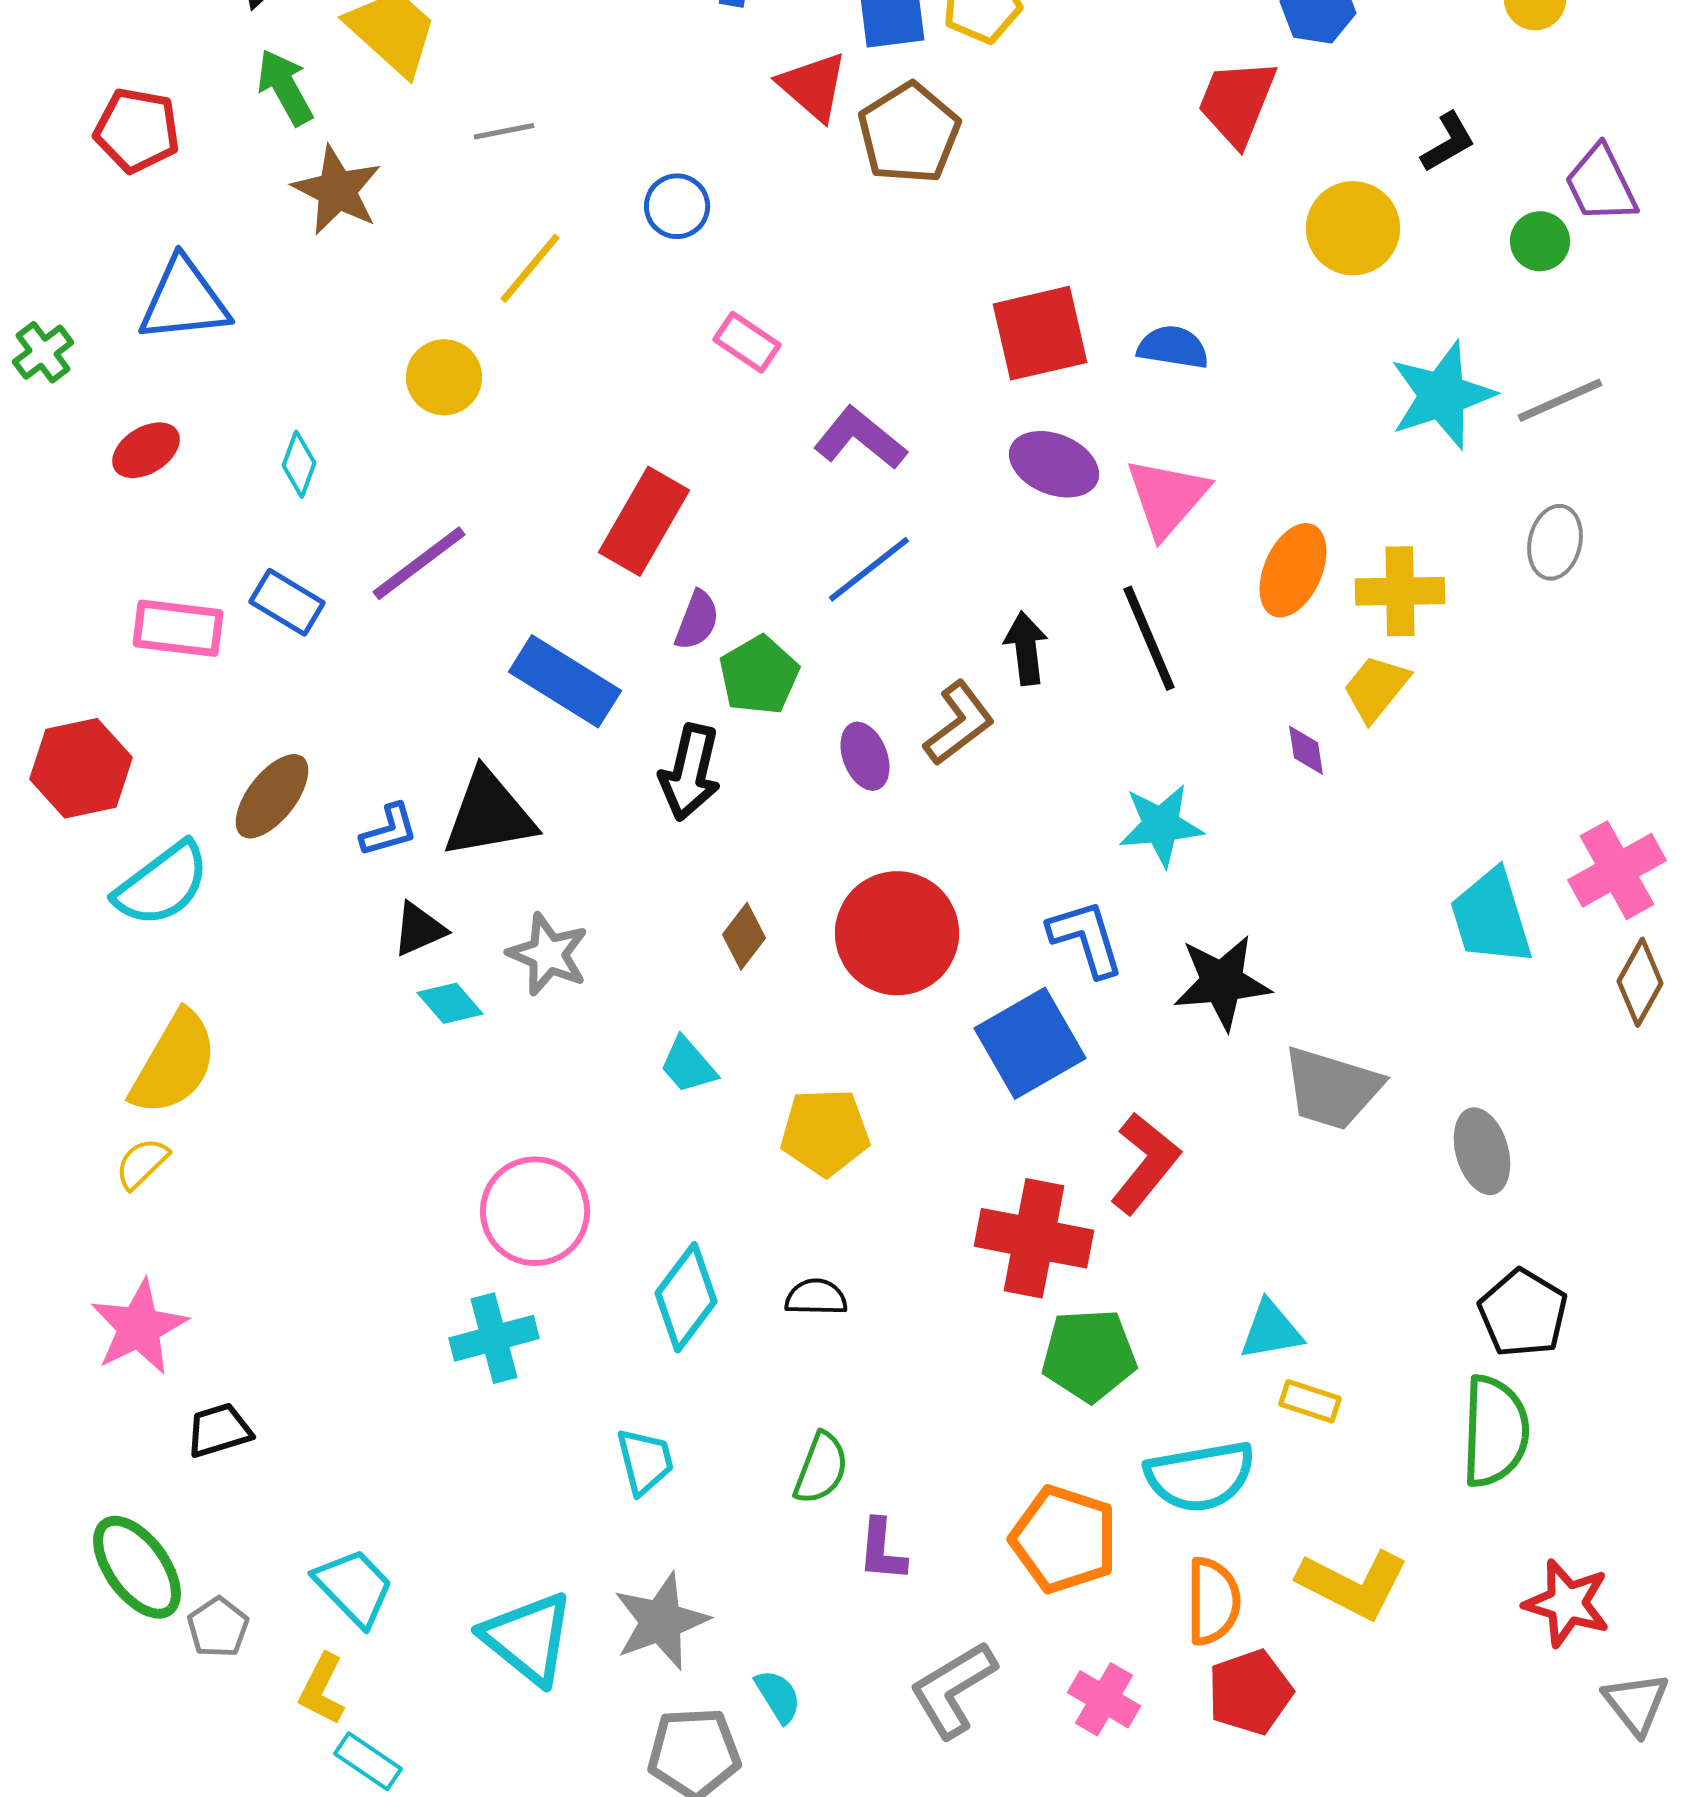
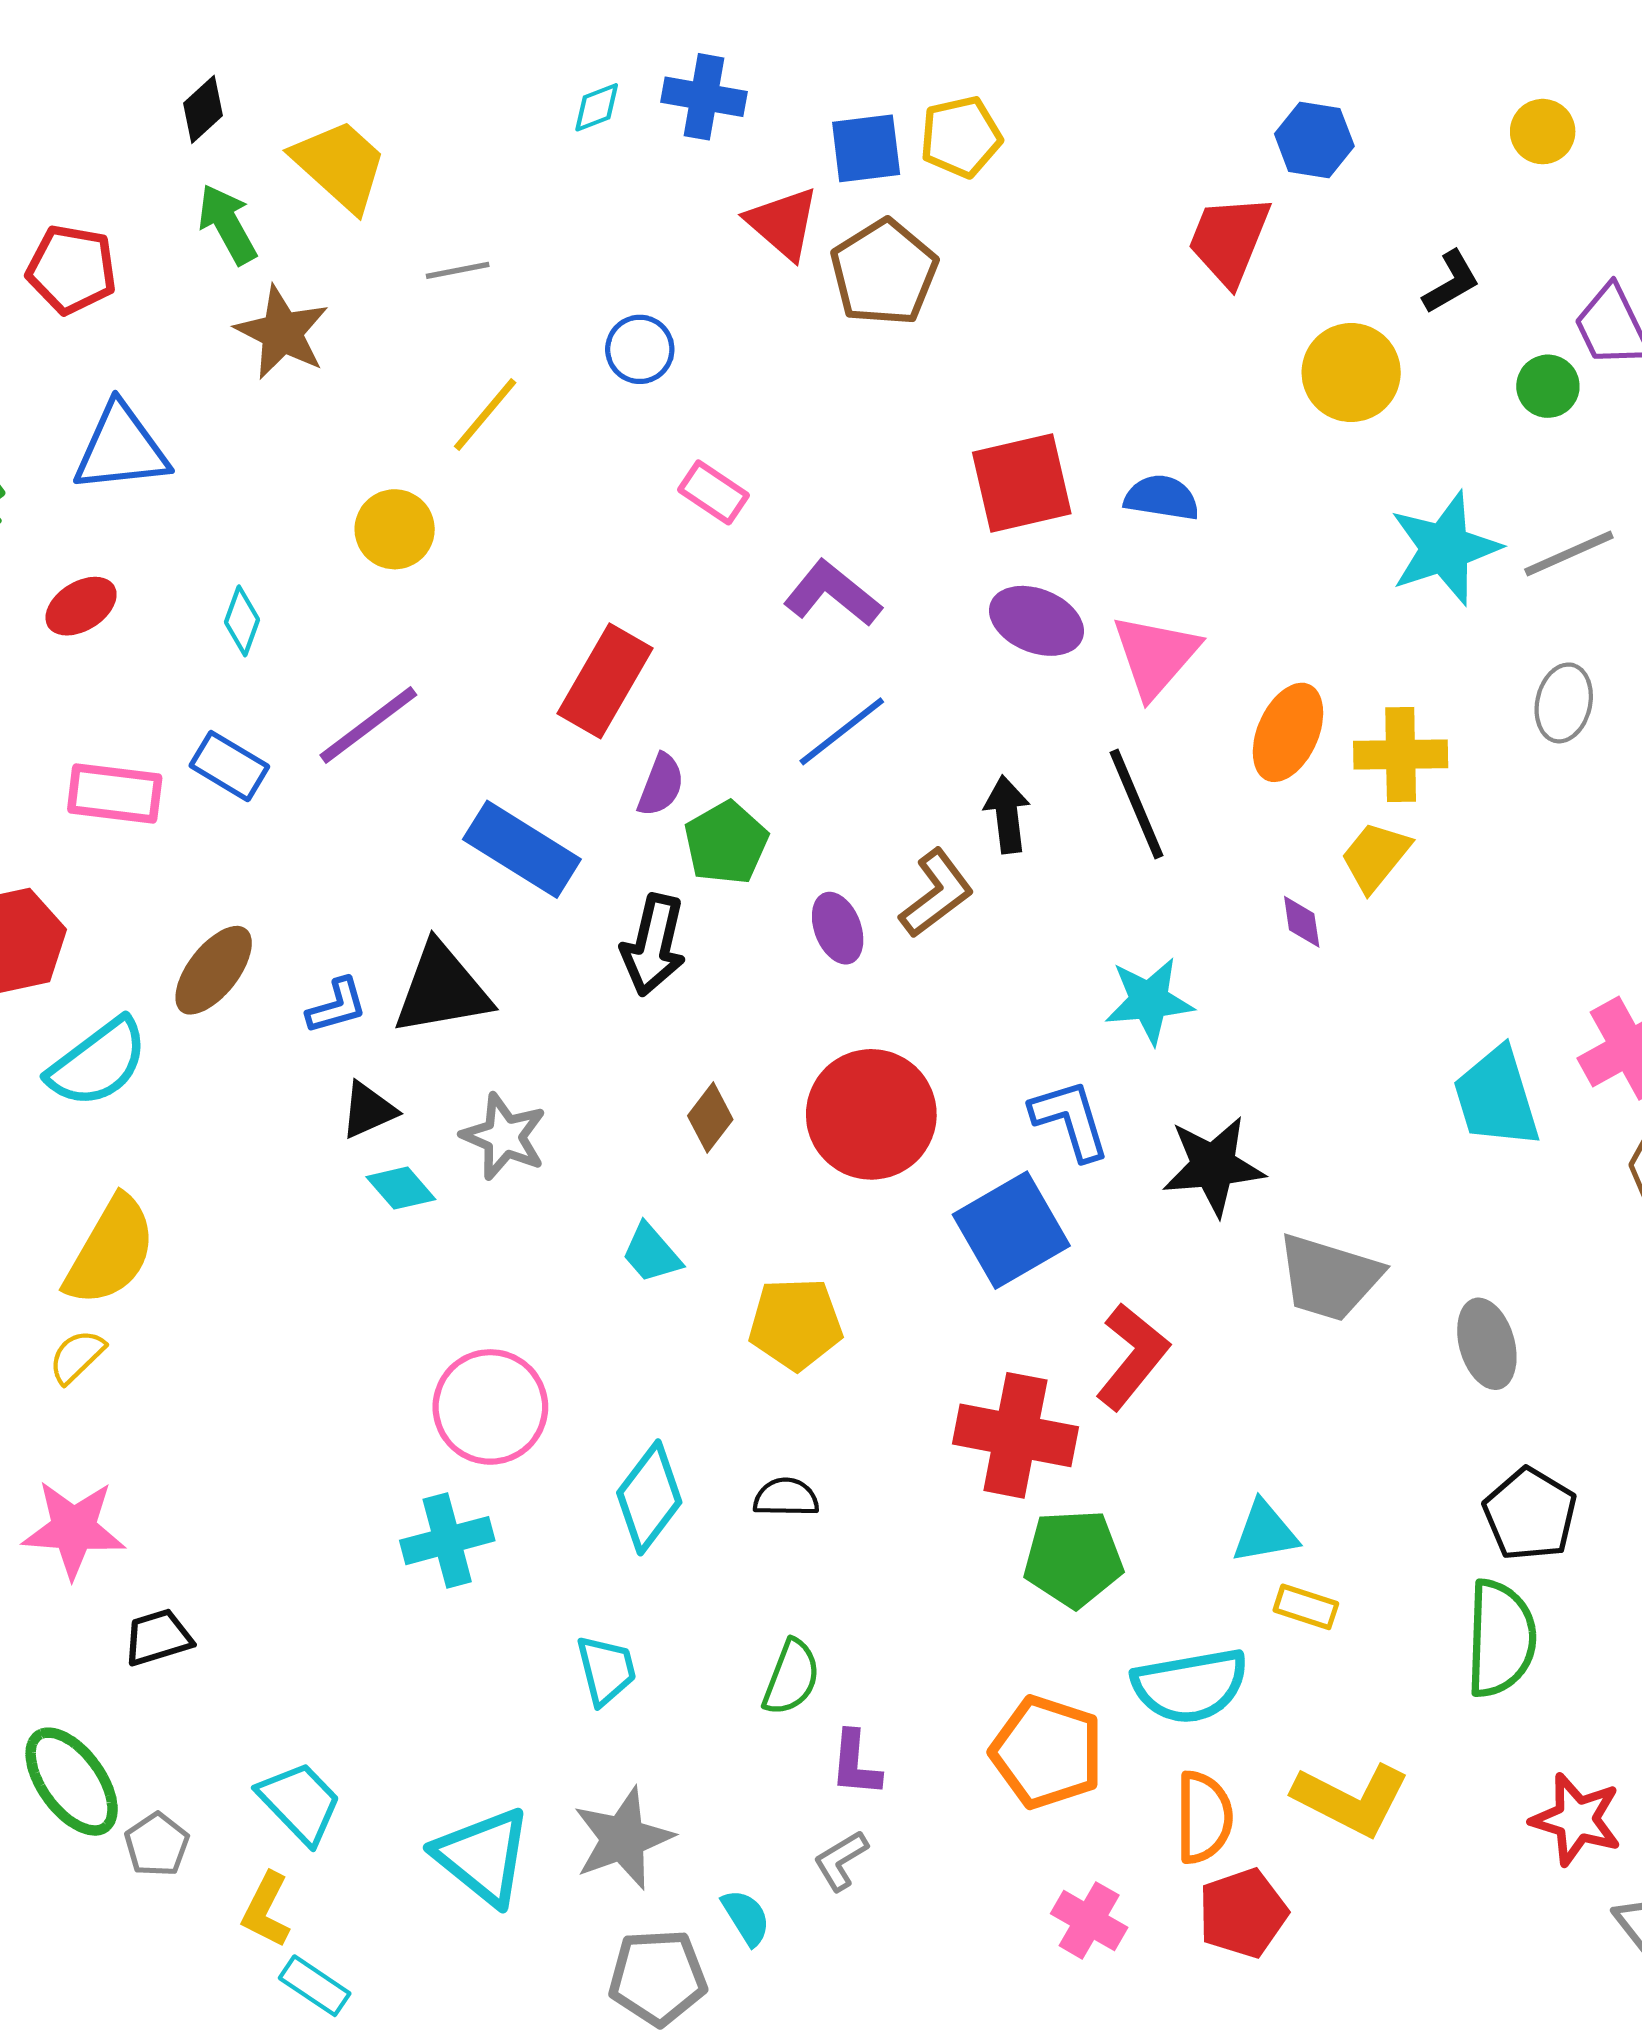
pink star: (139, 1327) -> (74, 1529), turned 30
gray L-shape: (953, 1689) -> (841, 1860), moved, size x0.6

